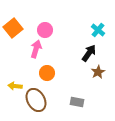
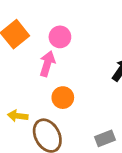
gray rectangle: (77, 102) -> (105, 138), turned -32

